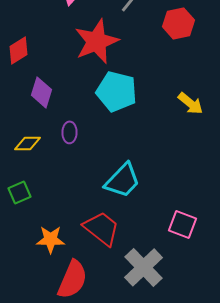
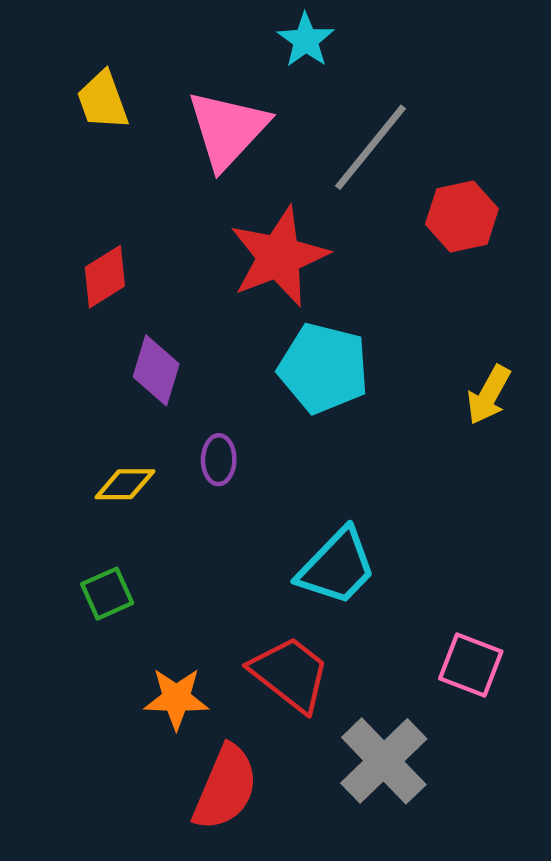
yellow arrow: (190, 103) -> (489, 395), turned 80

